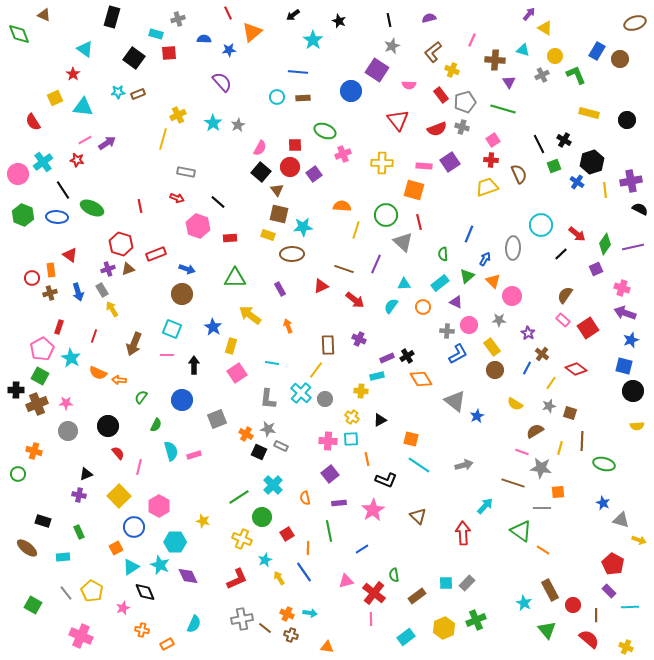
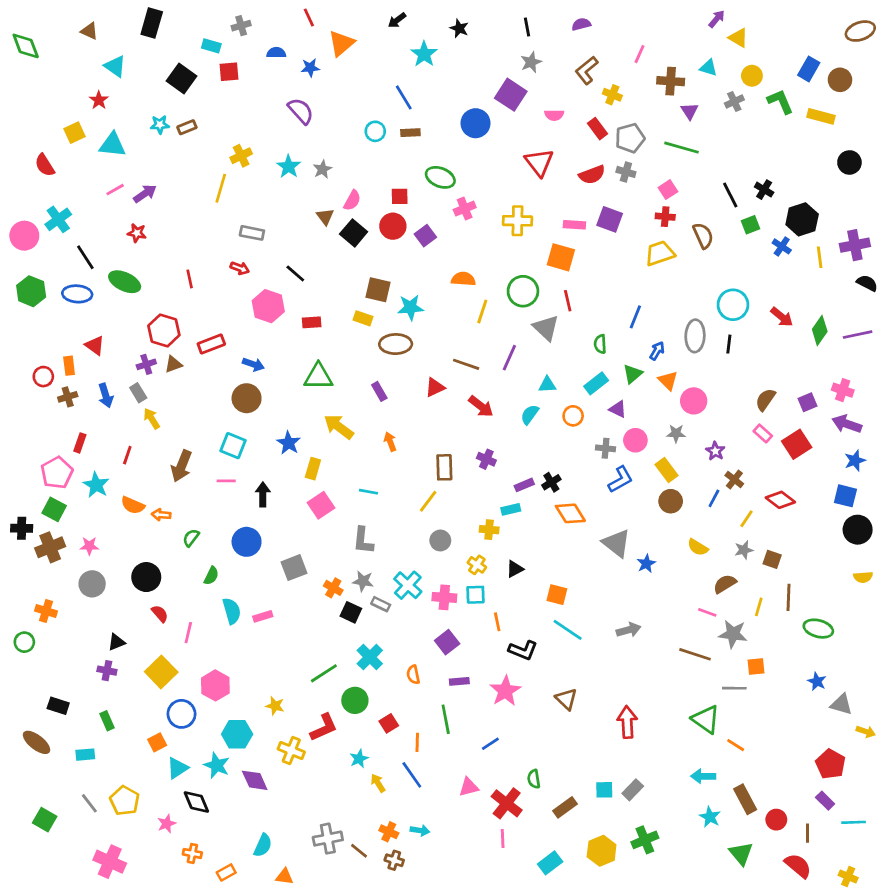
brown triangle: (44, 15) -> (89, 31), moved
blue line: (298, 72) -> (404, 97), turned 54
yellow rectangle: (589, 113) -> (821, 116), moved
red star: (77, 160) -> (137, 233), moved
purple square: (450, 162) -> (610, 219), turned -36
brown triangle: (277, 190) -> (325, 217), moved
black line: (561, 254) -> (729, 344), moved, turned -40
purple square: (596, 269) -> (807, 402), moved
cyan cross: (301, 393) -> (408, 585), moved
cyan arrow: (485, 506) -> (703, 776), moved, turned -132
yellow cross: (242, 539) -> (291, 750), moved
red L-shape: (237, 579) -> (324, 727), moved
orange triangle: (327, 647) -> (284, 877), moved

